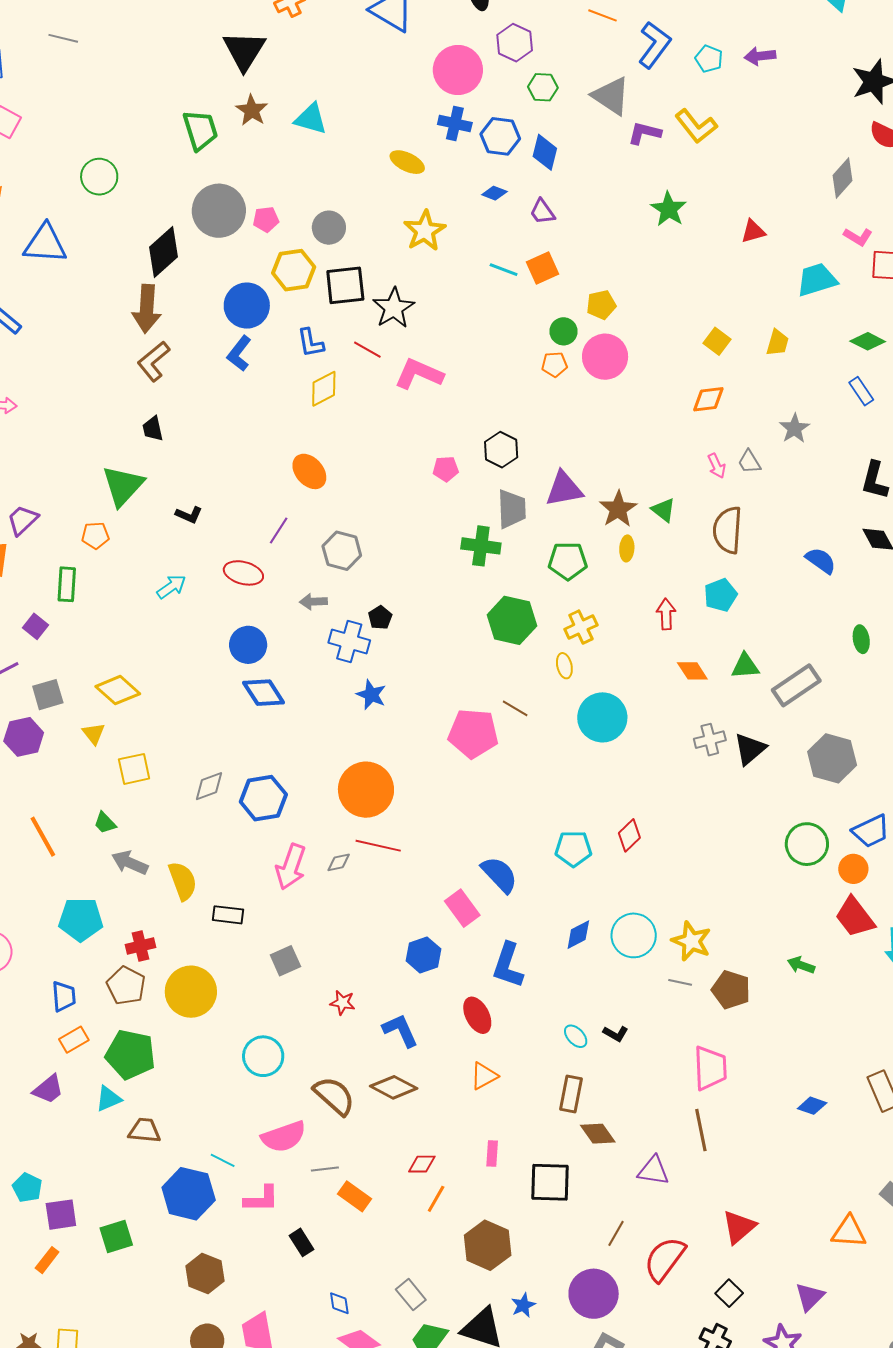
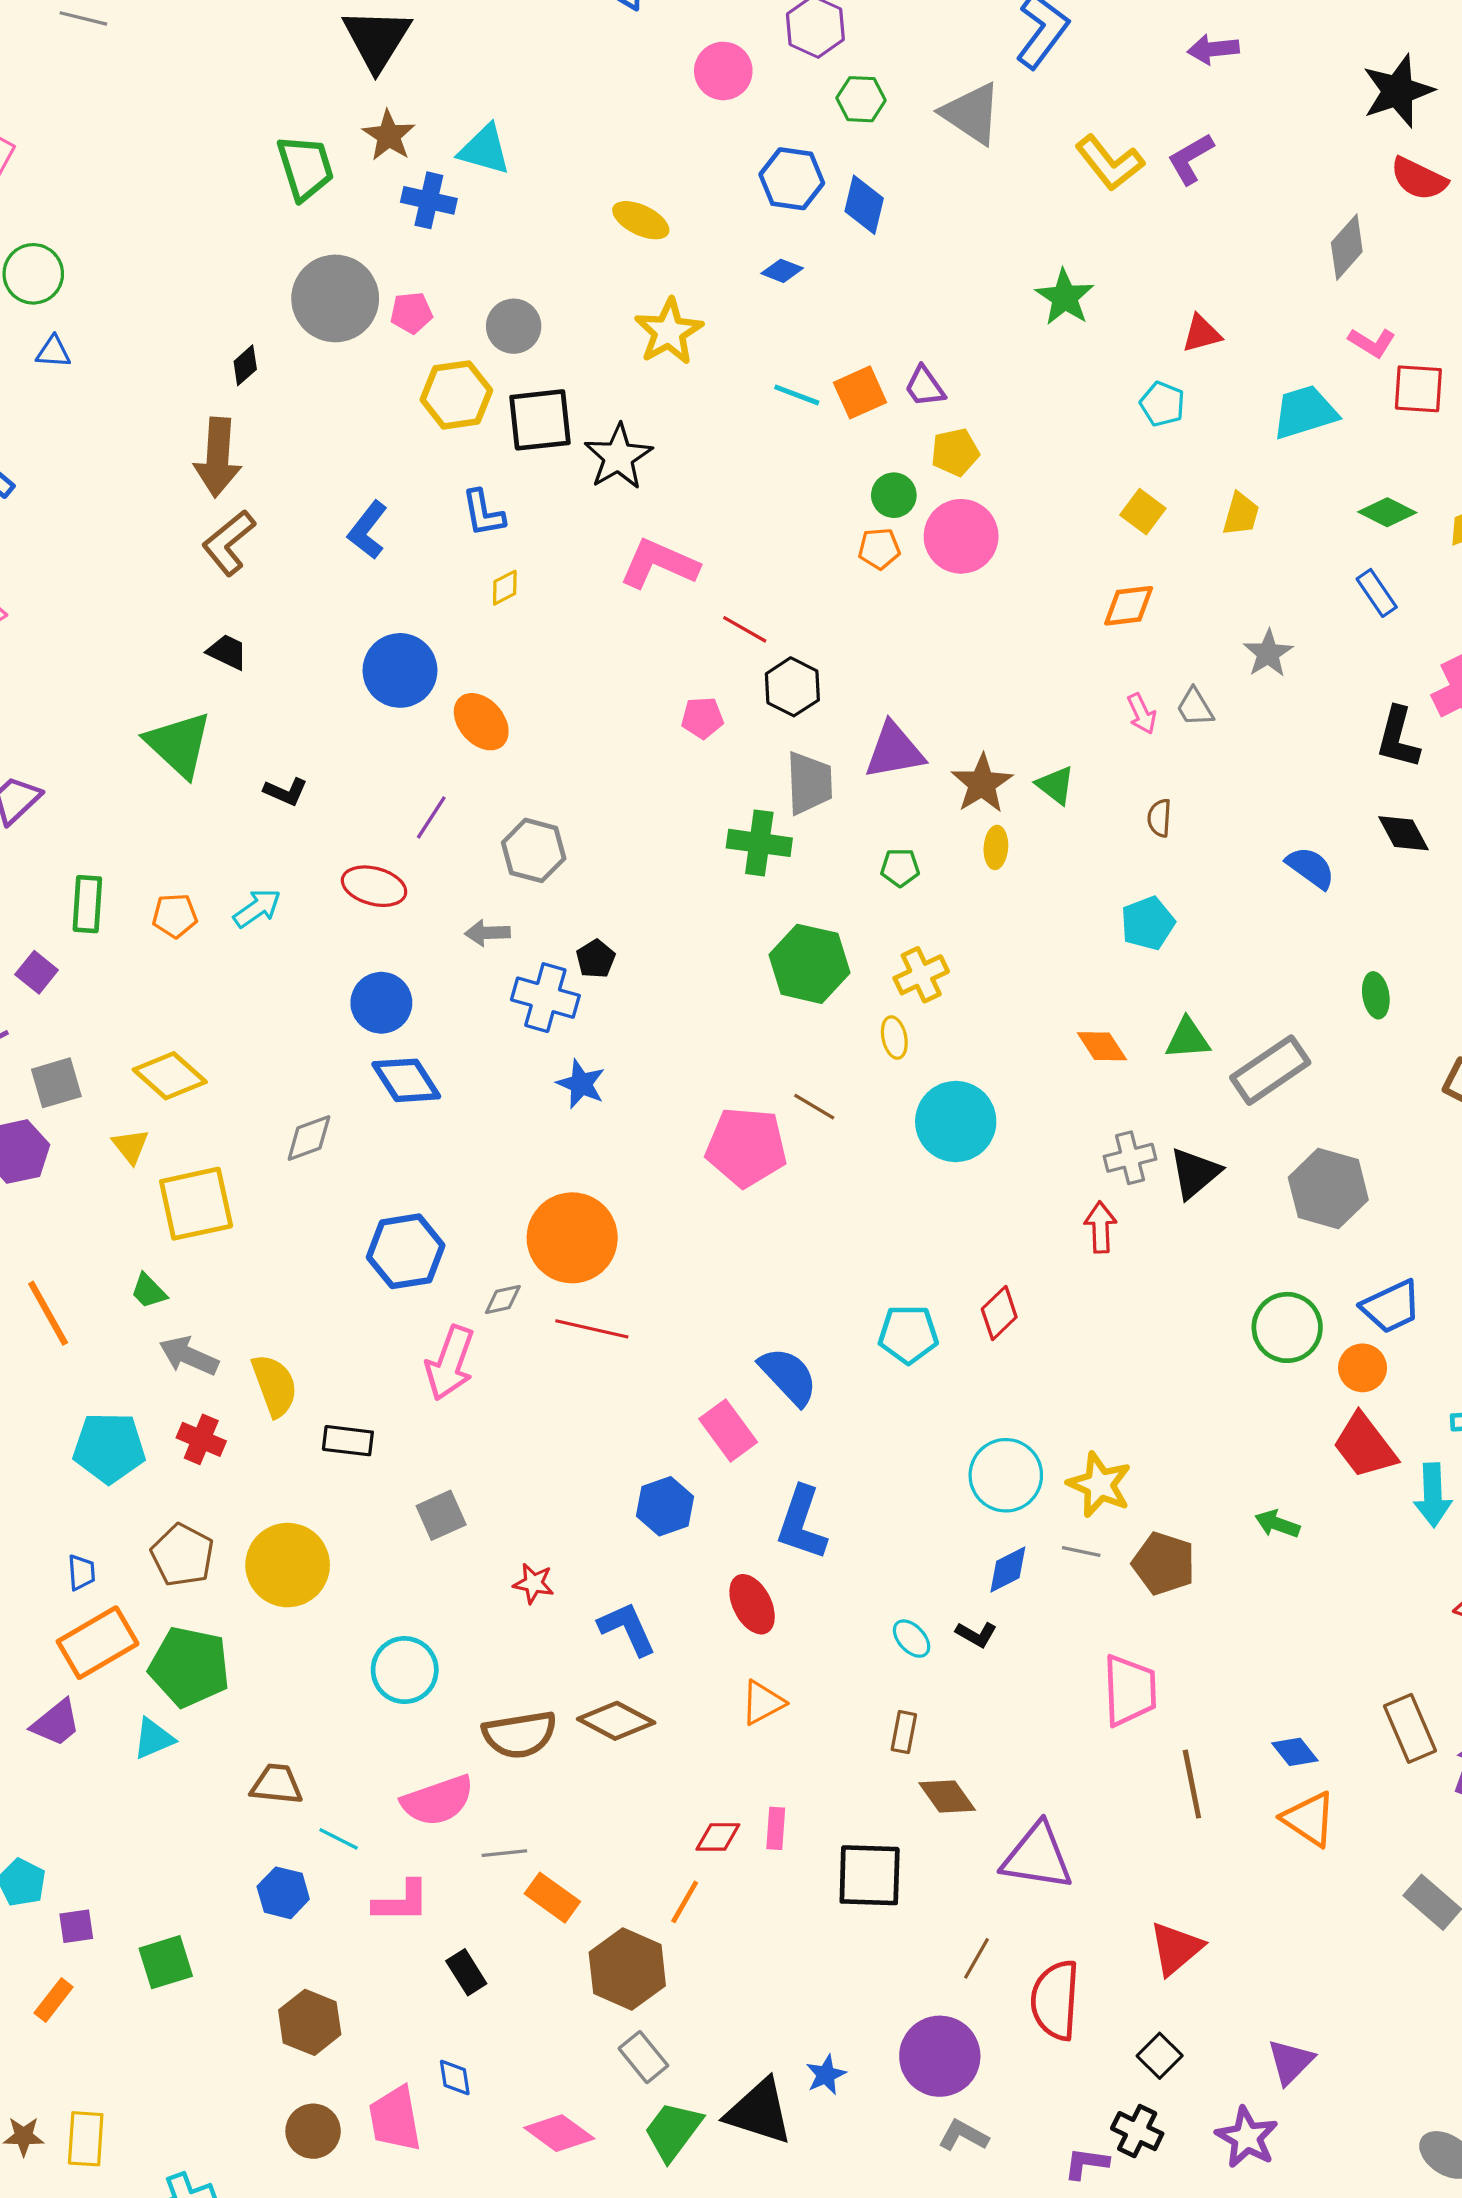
cyan pentagon: (709, 59) -> (1162, 404), moved
pink circle: (458, 70) -> (723, 71), size x0.7
blue cross: (455, 124) -> (429, 200), moved
purple L-shape: (645, 133) -> (1191, 159), moved, turned -44
green circle: (99, 177) -> (33, 274), moved
purple trapezoid: (542, 212) -> (925, 387), moved
blue triangle: (45, 244) -> (53, 352), size x0.5
black diamond: (163, 252) -> (245, 365), size x0.5
blue circle: (247, 306) -> (400, 670), moved
red line: (367, 350) -> (745, 629), moved
yellow diamond: (324, 389) -> (505, 588), size x0.6
black trapezoid: (153, 429) -> (227, 652), turned 128
green triangle: (123, 486) -> (179, 744), turned -30
brown semicircle: (728, 530) -> (1159, 818), size x0.5
orange pentagon: (95, 535) -> (175, 916), moved
green pentagon: (568, 561) -> (900, 868), size x0.6
red arrow: (666, 614) -> (1101, 1227), moved
yellow square: (134, 769) -> (196, 1204), size x1.4
gray diamond: (209, 786) -> (309, 1138), moved
gray diamond: (339, 862) -> (503, 1300), moved
blue diamond: (578, 935) -> (1008, 1570), moved
red cross: (140, 946) -> (201, 1439), moved, turned 36
blue trapezoid: (64, 996) -> (81, 1572), size x0.7
orange rectangle: (74, 1040) -> (98, 1643), size x1.6
brown rectangle: (571, 1094) -> (904, 1732), size x0.7
brown semicircle: (334, 1096) -> (520, 1734), turned 129
blue diamond: (812, 1106) -> (1295, 1752), turned 32
brown trapezoid: (145, 1130) -> (277, 1784), moved
brown line: (701, 1130) -> (1192, 1784), moved
red diamond: (422, 1164) -> (718, 1837), moved
purple triangle: (653, 1171) -> (1037, 1857), size x1.4
blue hexagon: (189, 1194) -> (283, 1893), size x0.6
purple square: (61, 1215) -> (76, 1926), size x0.7
orange triangle: (849, 1232) -> (1309, 1819), moved, turned 30
brown hexagon: (488, 1245) -> (627, 1969), moved
red semicircle: (665, 1259) -> (1055, 2000), turned -33
blue diamond: (339, 1303) -> (455, 2078), moved

